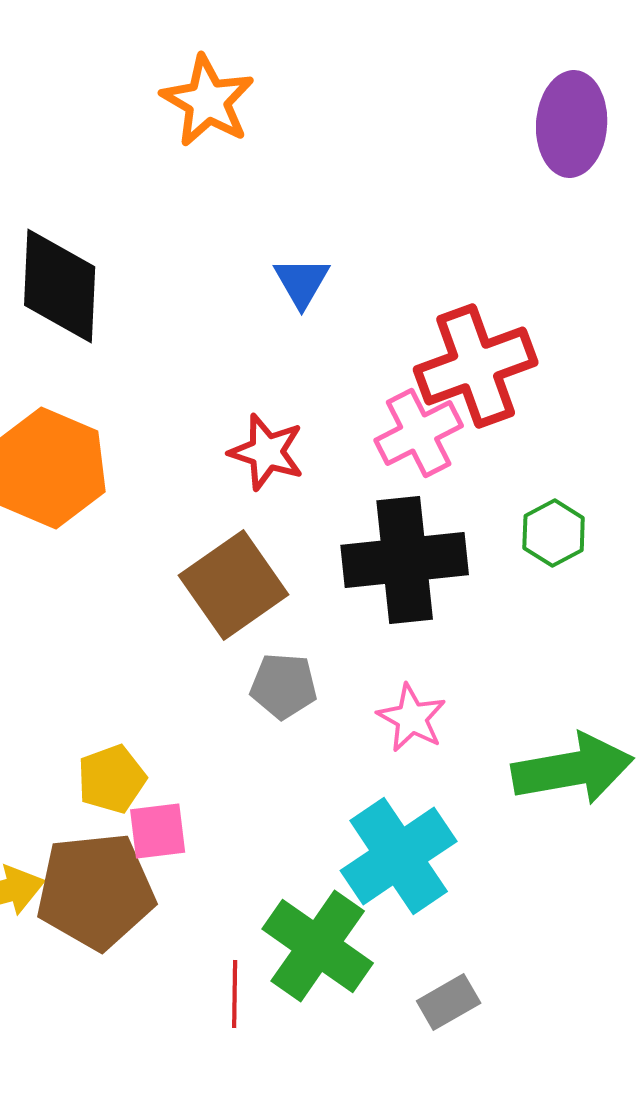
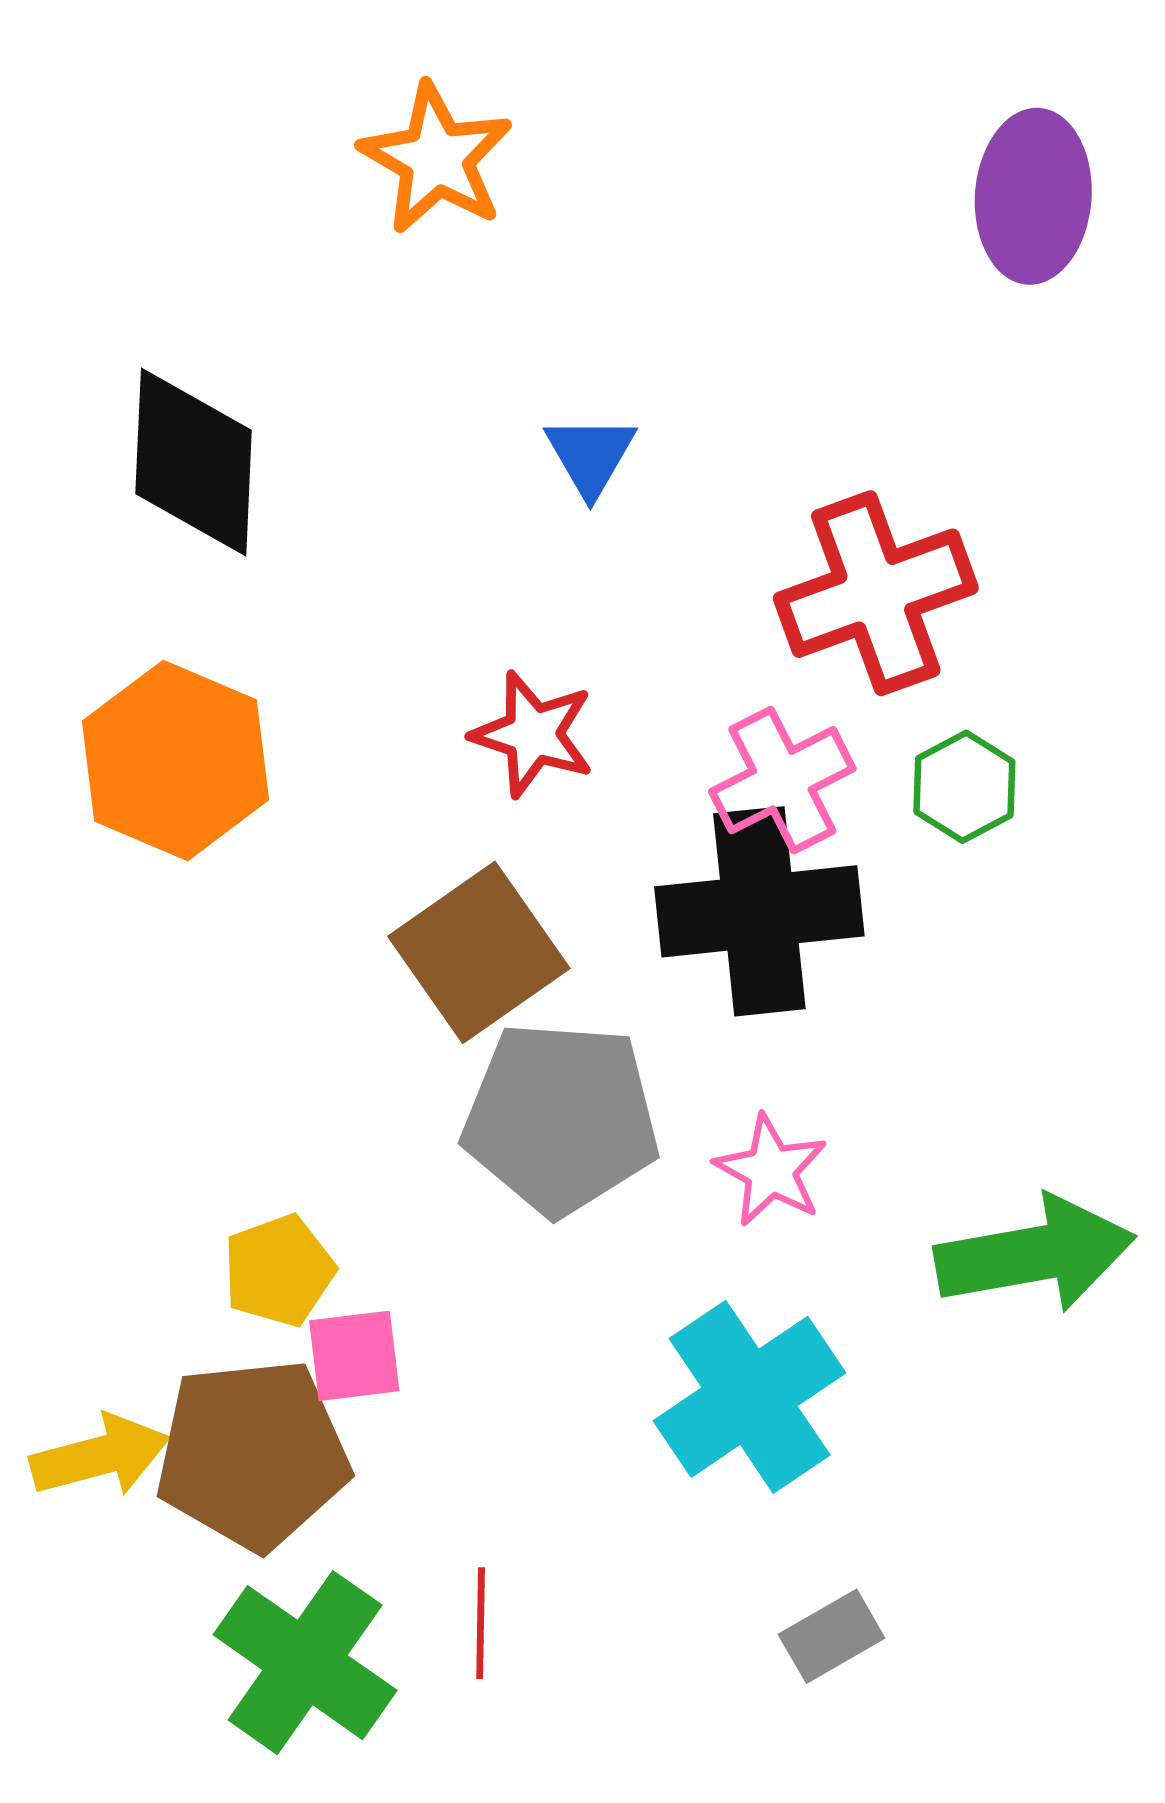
pink cross: (419, 433) -> (782, 780), moved
green hexagon: (554, 533) -> (964, 787), moved
gray pentagon: (284, 686) -> (561, 1118), size x1.8
green cross: (318, 946) -> (305, 1663), moved

